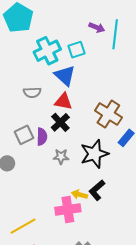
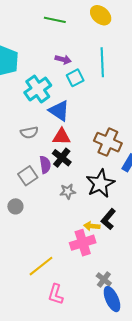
purple arrow: (97, 27) -> (63, 59), moved
cyan square: (77, 50) -> (75, 78), moved
purple semicircle: (42, 137) -> (45, 165), moved

